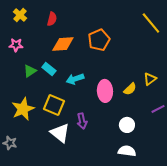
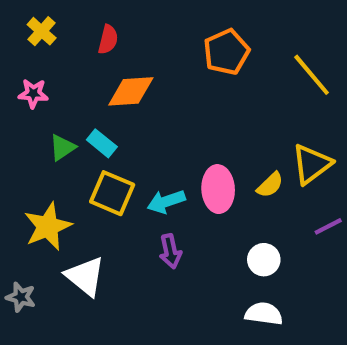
yellow line: (151, 23) -> (312, 75), moved
orange pentagon: (99, 40) -> (226, 52), moved
cyan arrow: (75, 79) -> (166, 201), moved
yellow triangle: (150, 79) -> (312, 164), size x1.5
yellow square: (54, 105) -> (112, 193), moved
white triangle: (60, 133) -> (85, 276), moved

